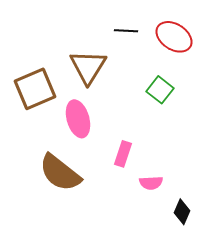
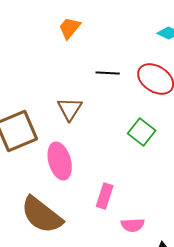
brown triangle: (88, 67) -> (70, 109), size x0.7

